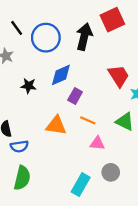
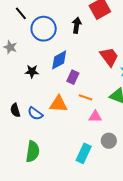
black line: (17, 28) -> (21, 13), moved
black arrow: (84, 37) -> (77, 25), size x0.7
blue semicircle: (19, 146) -> (35, 114), moved, turned 49

